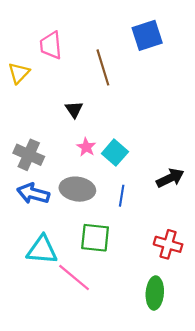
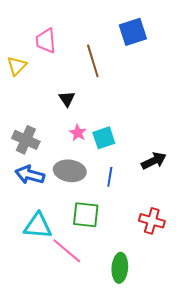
cyan square: (115, 153) -> (104, 138), turned 30
green ellipse: (155, 293) -> (120, 268), moved

